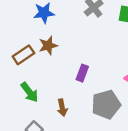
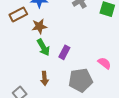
brown rectangle: (23, 55) -> (18, 14), moved
green arrow: (29, 92) -> (43, 47), moved

